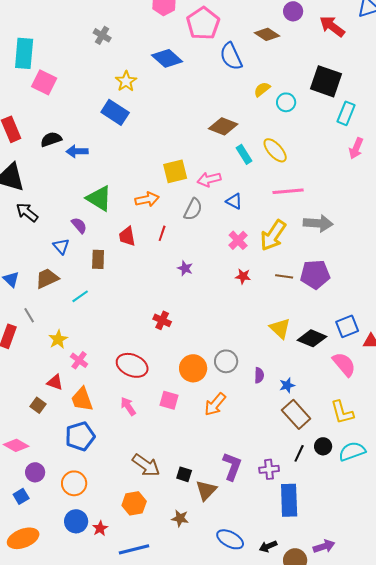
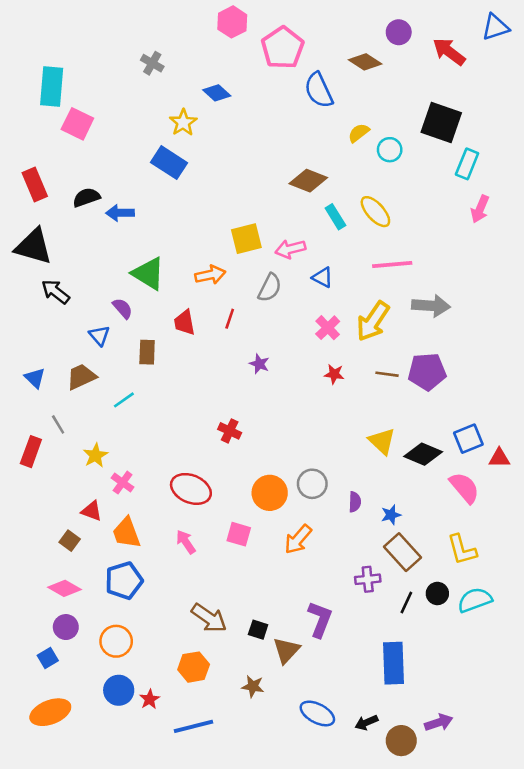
blue diamond: (167, 58) -> (217, 93), moved, size x0.7
pink diamond: (16, 445) -> (65, 588), moved
purple cross: (269, 469) -> (368, 579), moved

